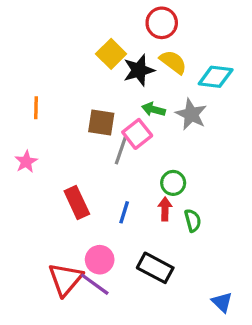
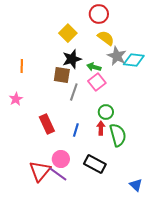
black star: (139, 70) -> (72, 59), moved
cyan diamond: (216, 77) -> (134, 60), moved
gray star: (191, 114) -> (117, 56), moved
pink square: (137, 134) -> (97, 82), moved
green semicircle: (193, 220) -> (118, 135), size x1.6

